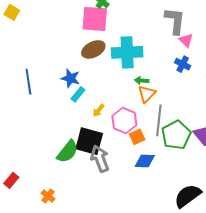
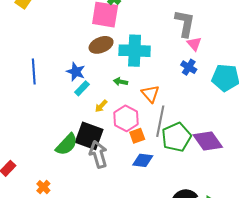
green arrow: (142, 81) -> (121, 82), moved
orange triangle: (147, 94) -> (150, 94), turned -30

